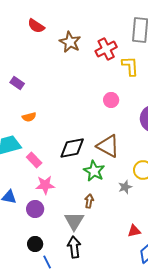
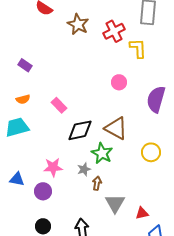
orange semicircle: (29, 117) -> (23, 99), moved
pink rectangle: (34, 160) -> (59, 105), moved
gray star: (125, 187) -> (84, 169), moved
gray triangle: (74, 221) -> (115, 203), moved

